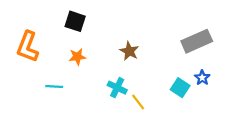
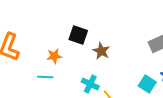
black square: (75, 21) -> (78, 35), moved
cyan line: (54, 87) -> (45, 77), moved

